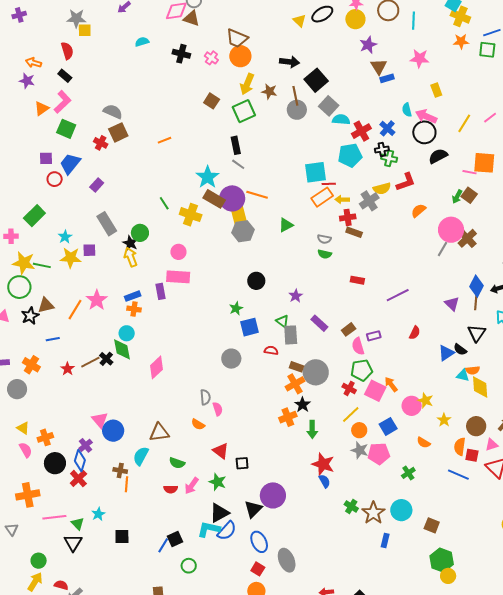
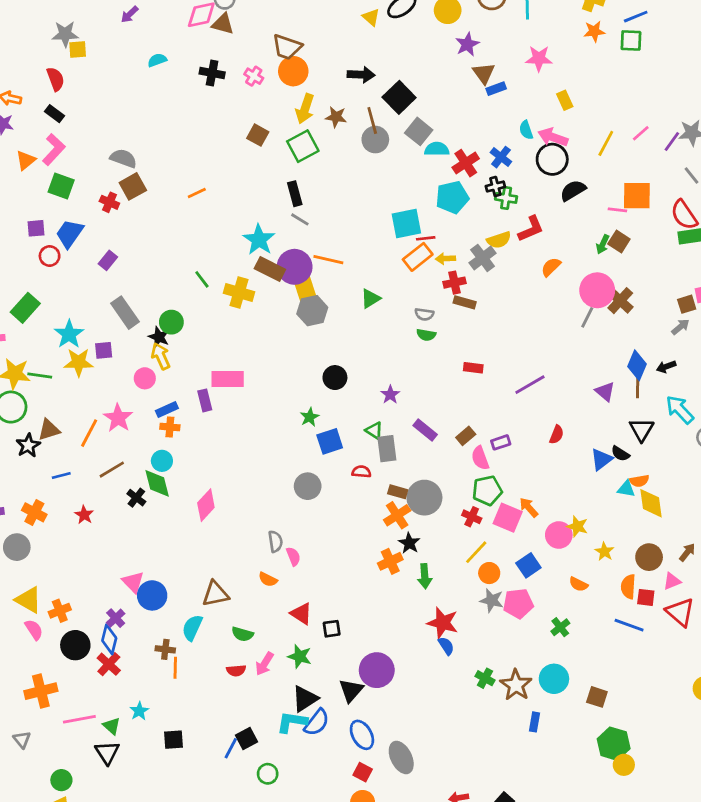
cyan star: (65, 237) -> (69, 334), size x1.5
pink circle: (178, 252) -> (145, 378), moved
brown line: (90, 362) -> (112, 470), moved
yellow triangle: (23, 428) -> (28, 600), size x1.5

